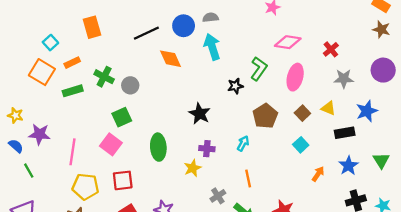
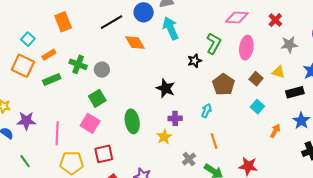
green line: (29, 171) -> (25, 161), moved

